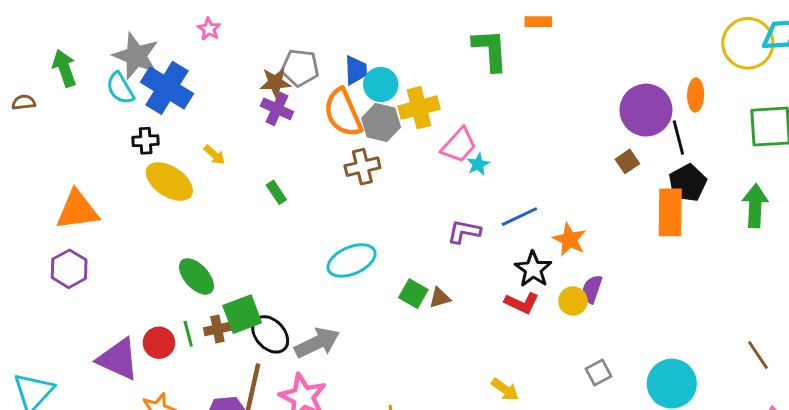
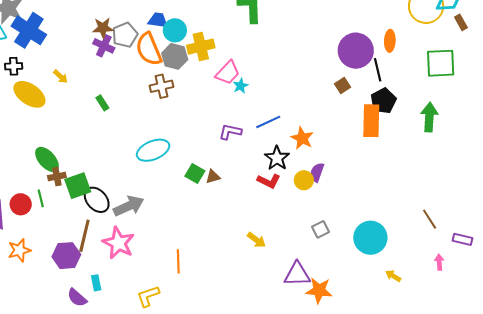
gray pentagon: (300, 68) -> (125, 35), moved, turned -30
blue trapezoid: (356, 70) -> (158, 20), turned -80
brown cross: (217, 329) -> (57, 177), moved

